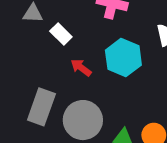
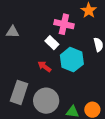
white rectangle: (61, 34) -> (52, 43), moved

